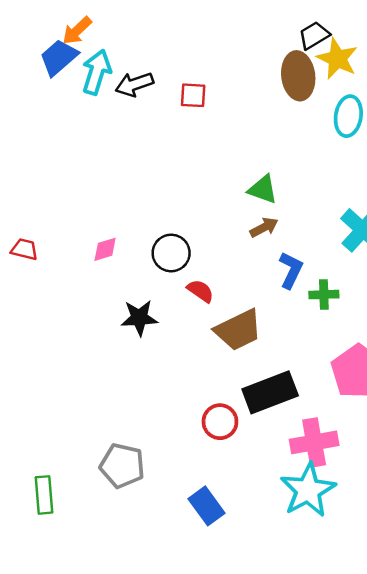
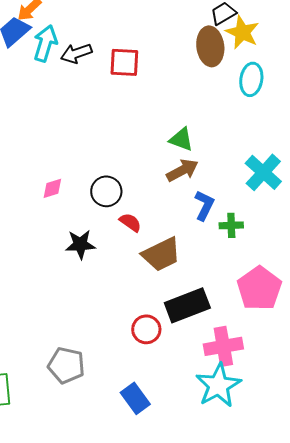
red square: (193, 95) -> (124, 62), size x1.4
brown arrow: (264, 227) -> (182, 170), size x1.4

